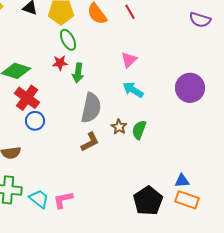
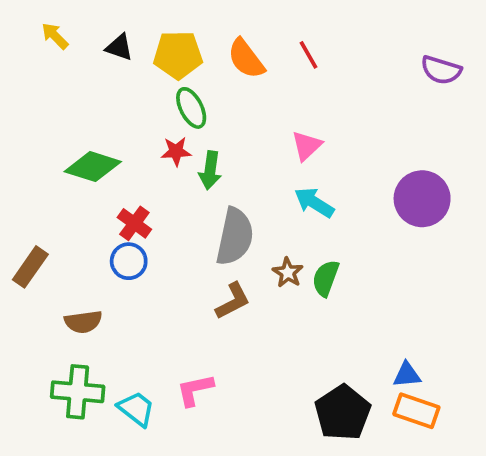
red cross: (27, 98) -> (134, 223), moved, size x0.7
pink L-shape: (63, 200) -> (195, 390), moved

